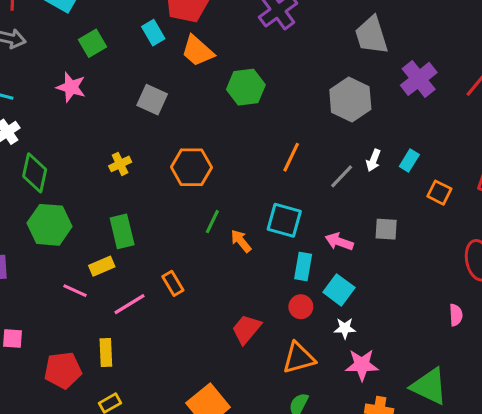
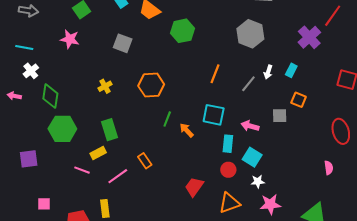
purple cross: (419, 79) -> (309, 37), moved
orange square: (439, 193) -> (299, 100), moved

